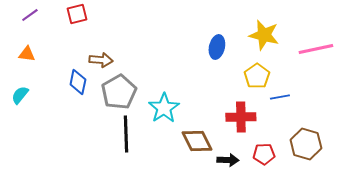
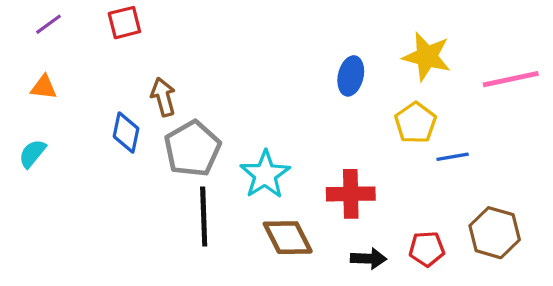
brown arrow: (101, 60) -> (163, 97), turned -110
red cross: (241, 117) -> (351, 194), moved
brown diamond: (197, 141) -> (288, 238), moved

